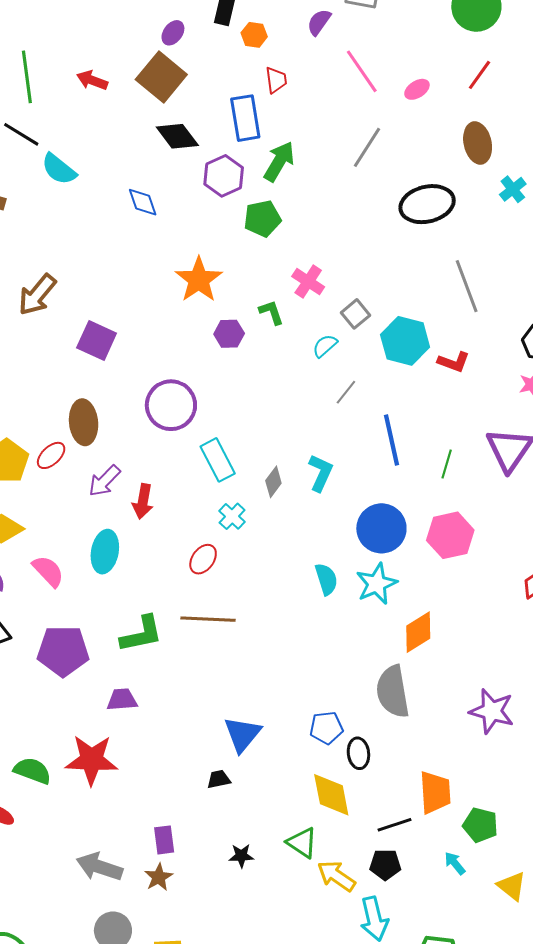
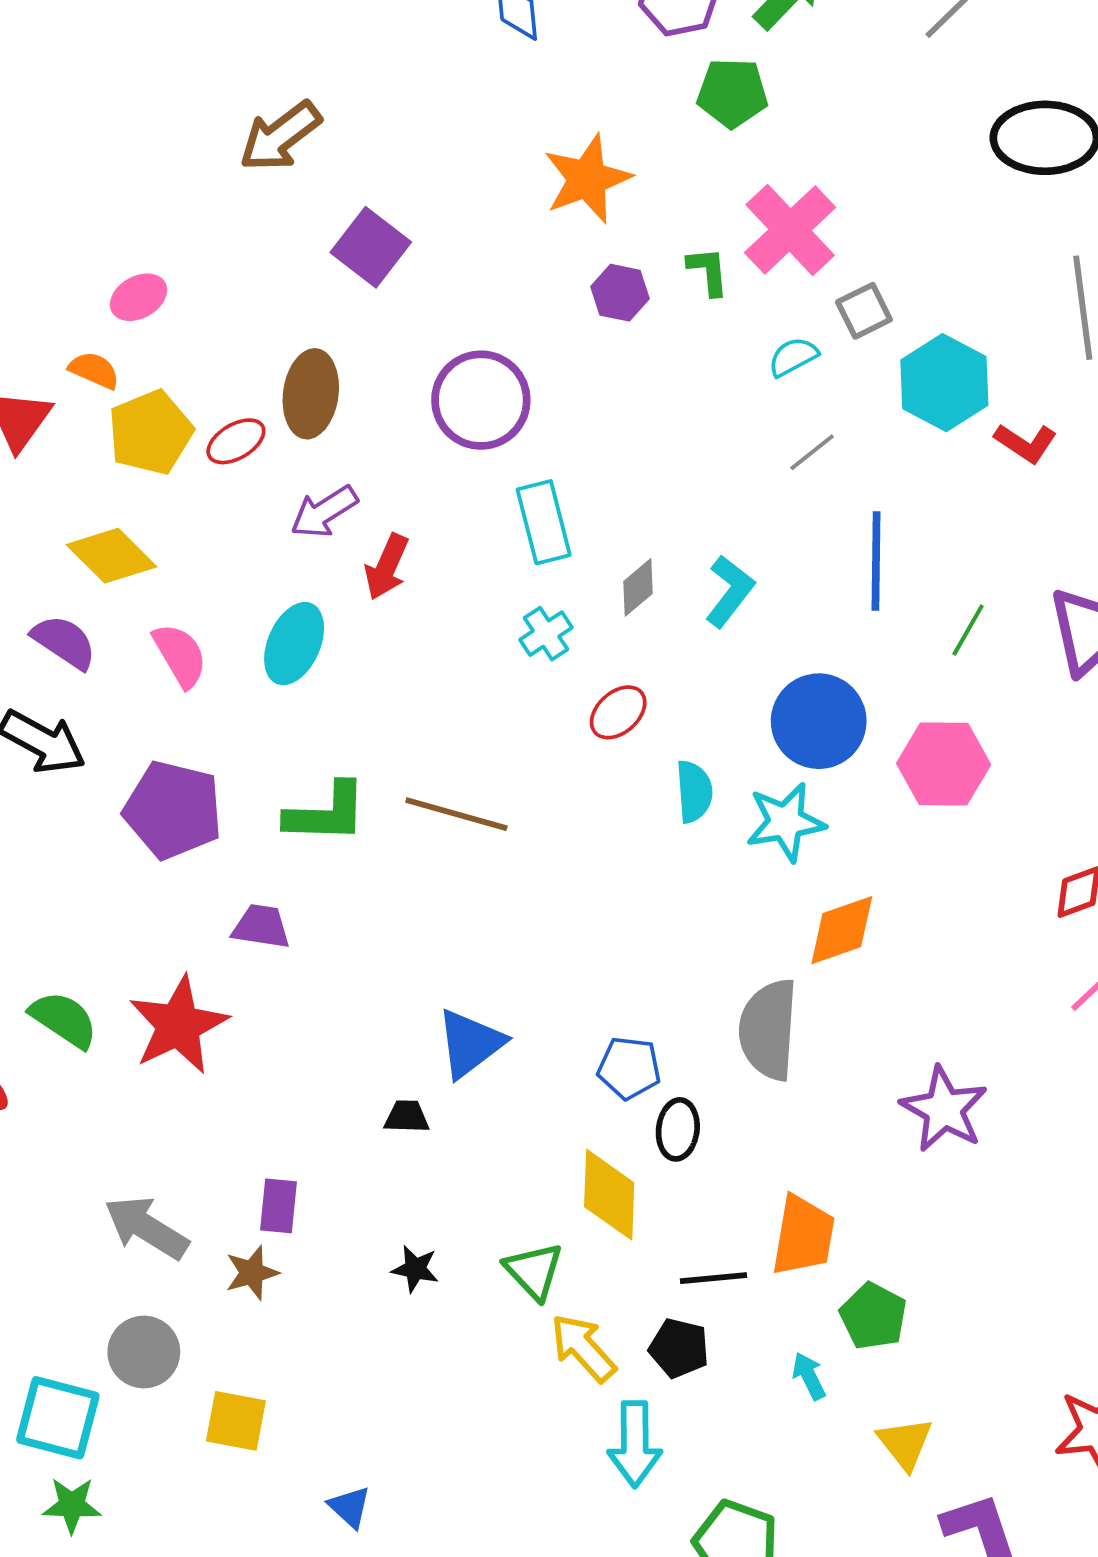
pink cross: (308, 282) -> (790, 230), size x1.5
red ellipse: (203, 559) -> (618, 712), moved
red star: (92, 760) -> (178, 1025), turned 30

